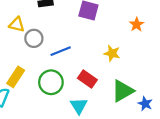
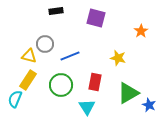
yellow triangle: (17, 24) -> (29, 56), moved
red rectangle: (87, 79) -> (95, 82), turned 66

